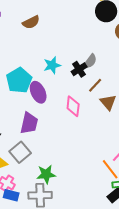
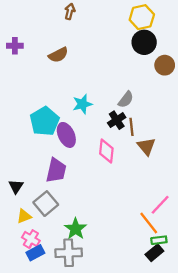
black cross: (79, 69) -> (117, 120), moved
brown line: (95, 85) -> (132, 127), turned -49
green star: (46, 174) -> (75, 229), turned -30
blue rectangle: (11, 195) -> (35, 253), turned -42

